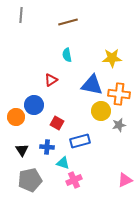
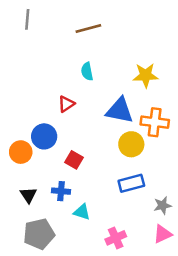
gray star: (119, 125) -> (162, 205), moved
blue rectangle: (80, 141) -> (131, 183), moved
pink cross: (74, 180) -> (116, 238), moved

